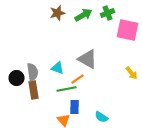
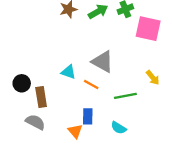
gray semicircle: (32, 72) -> (35, 122), moved, turned -54
orange line: (78, 79) -> (91, 84), turned 64
green line: (66, 89) -> (125, 96), moved

